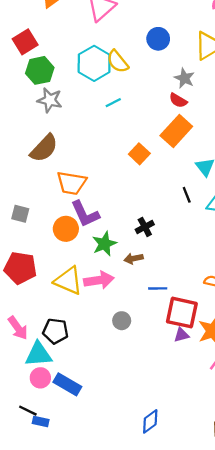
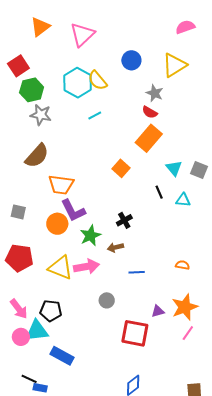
orange square: (139, 154) -> (121, 168), moved
red square: (182, 313) -> (135, 333), moved
pink circle: (40, 378) -> (21, 337), moved

